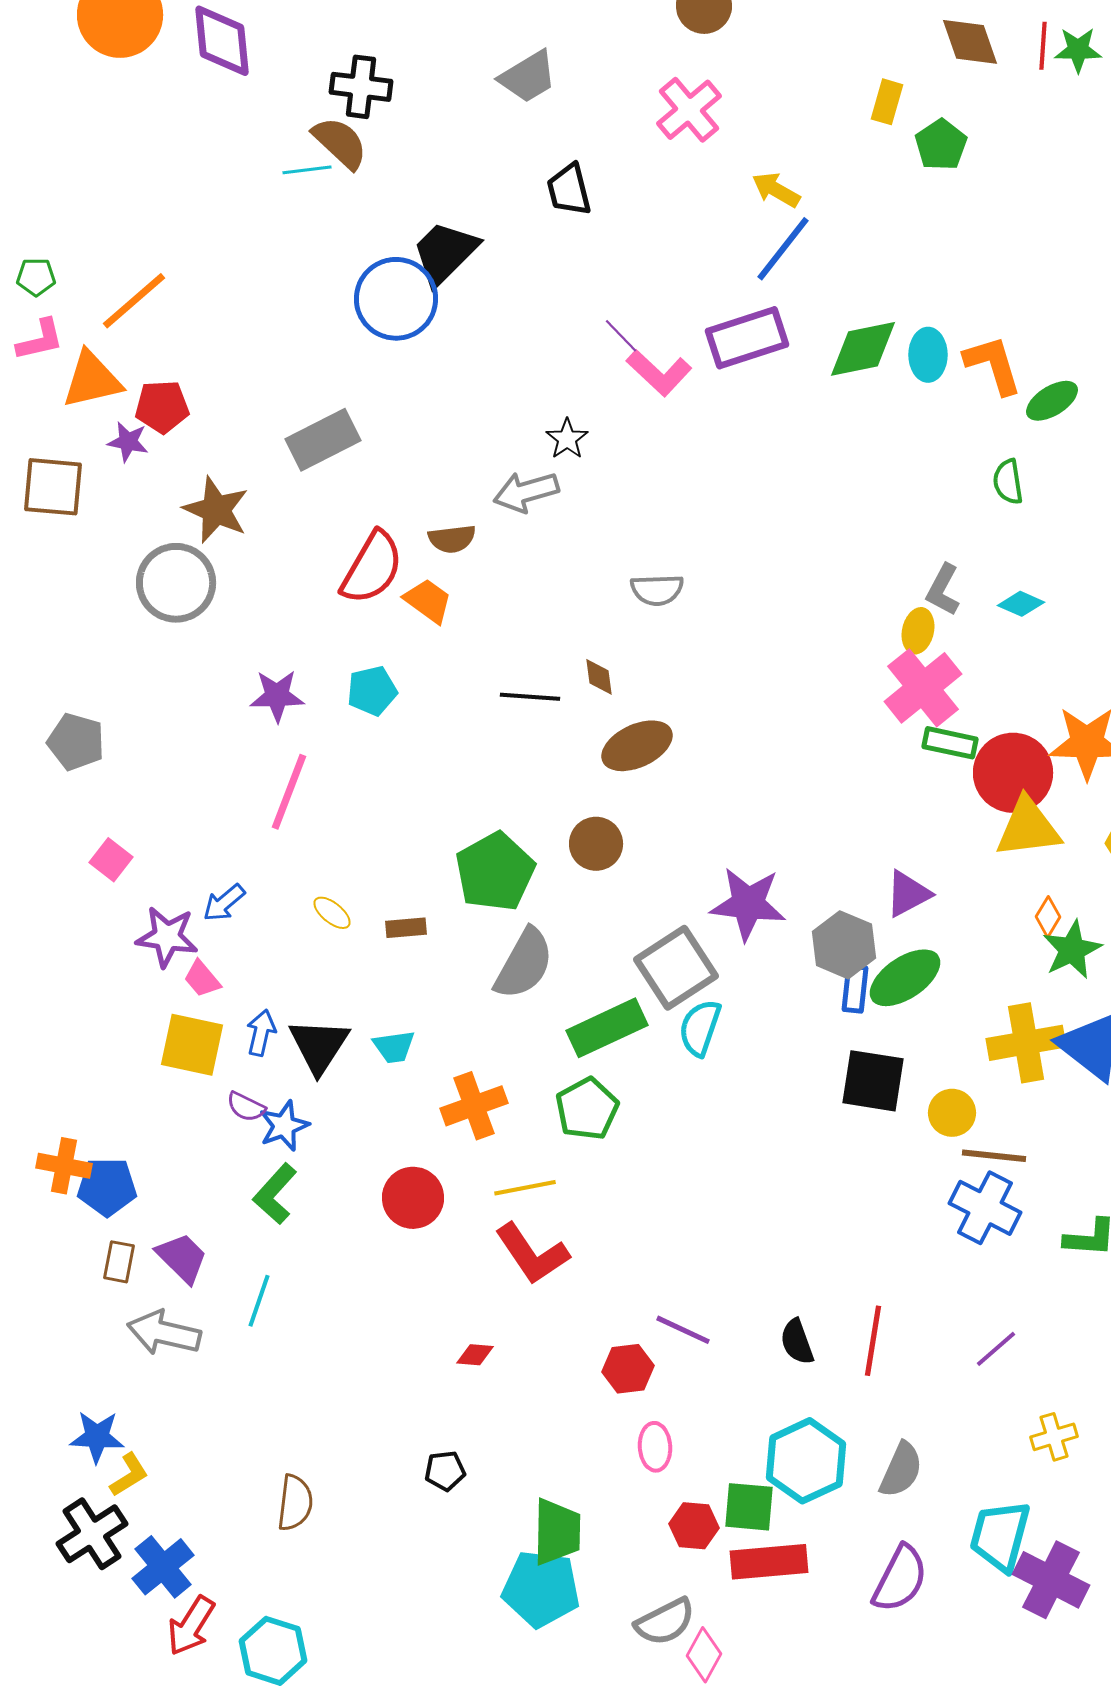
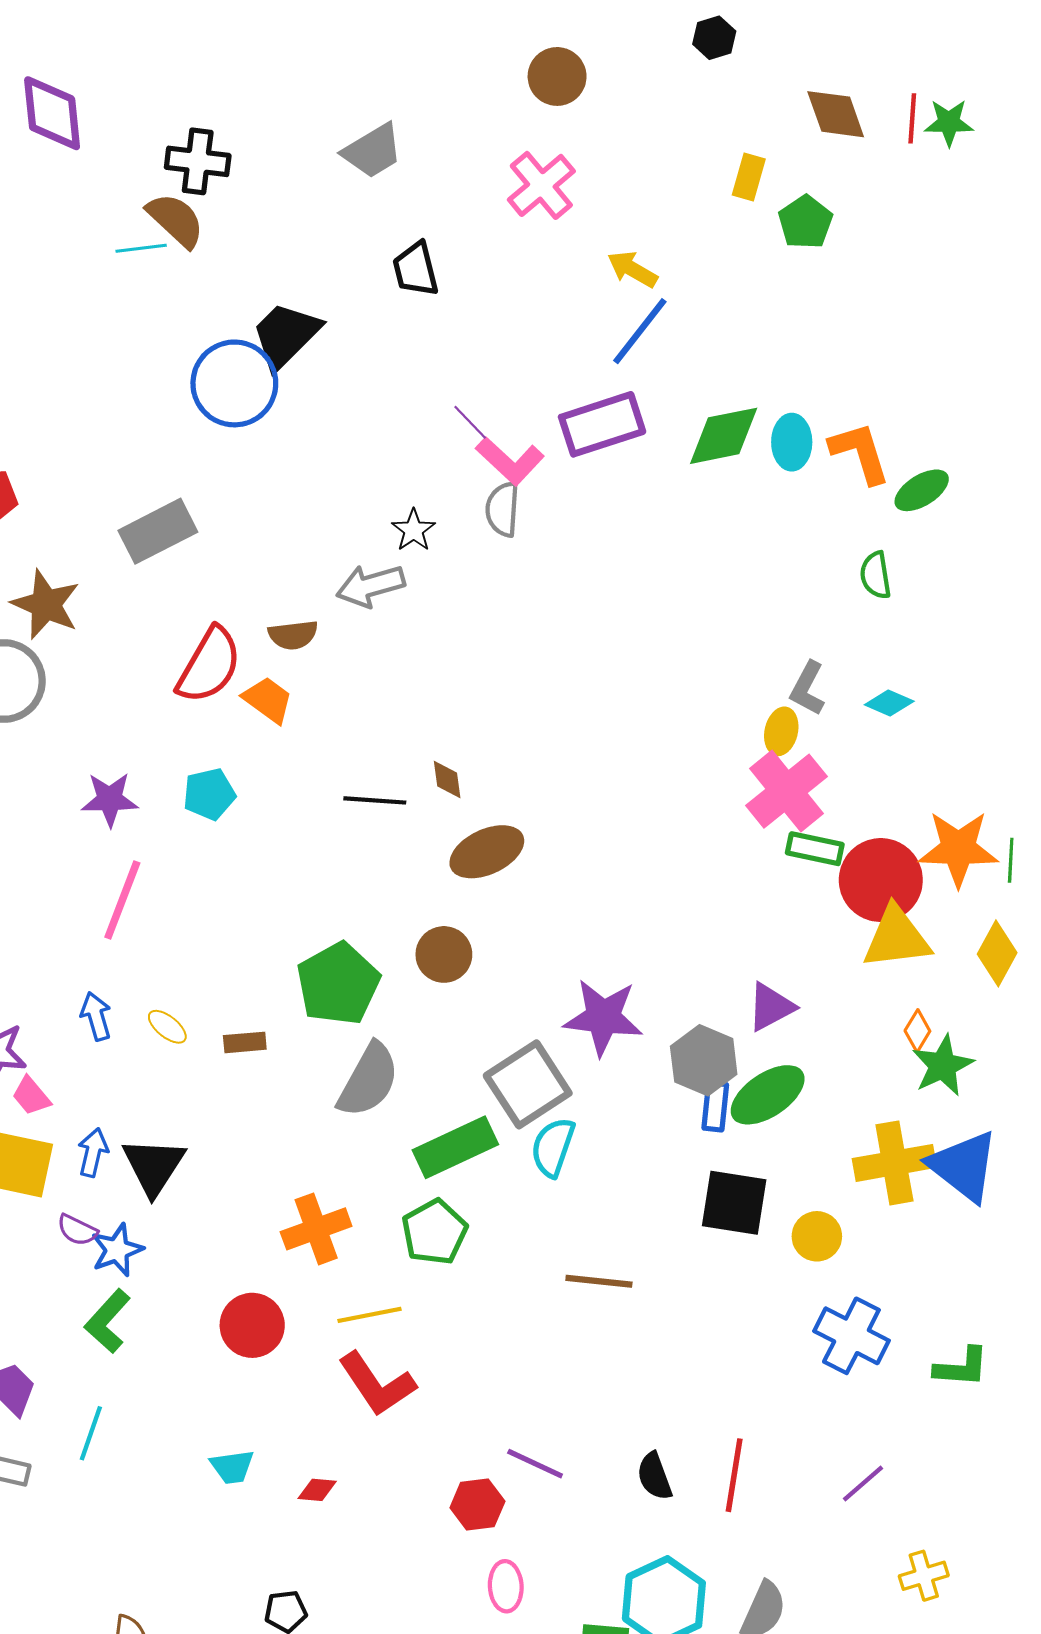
gray semicircle: (657, 590) -> (503, 509), moved, turned 96
blue arrow: (224, 903) -> (96, 1016), moved, turned 114
cyan trapezoid: (394, 1047) -> (232, 1467), moved
brown line: (994, 1156) -> (599, 1281), moved

